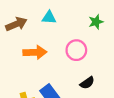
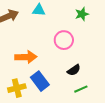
orange arrow: (35, 52) -> (26, 57), moved

